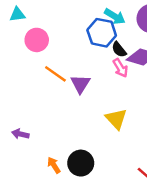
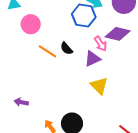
black semicircle: (119, 50) -> (67, 48), moved
purple triangle: (80, 84) -> (92, 59), moved, turned 36

